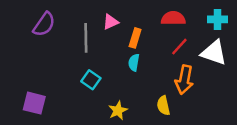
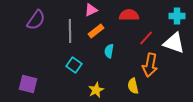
red semicircle: (173, 18) -> (129, 15), moved
pink triangle: (111, 22) -> (91, 10), moved
orange rectangle: (135, 38) -> (96, 31), moved, turned 35

